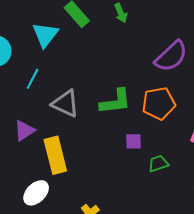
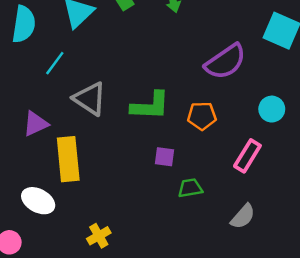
orange pentagon: (159, 103) -> (202, 116), size x0.7
white ellipse: (36, 193) -> (38, 201), turned 64

